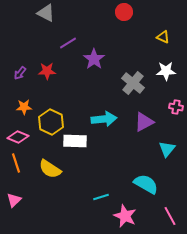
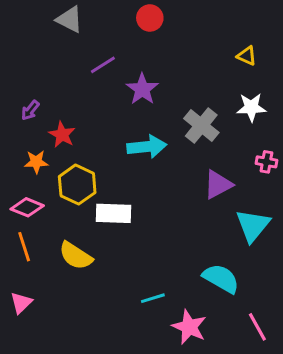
red circle: (124, 12) -> (150, 18), moved
red star: (47, 71) -> (62, 135), moved, turned 30
cyan arrow: (104, 119) -> (147, 147), moved
cyan triangle: (167, 149) -> (253, 225), size x1.4

